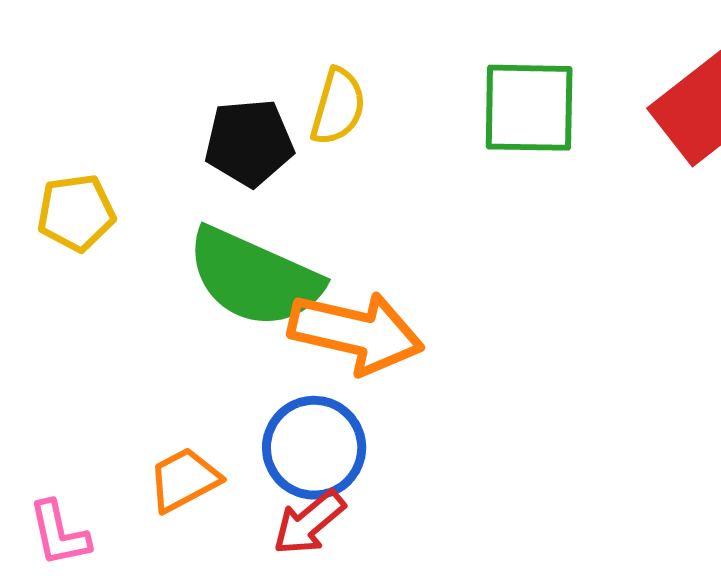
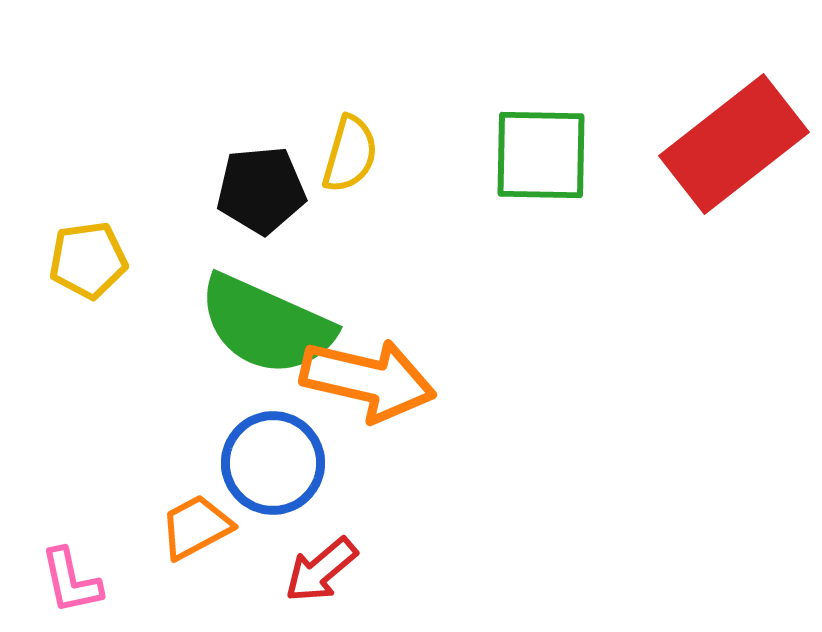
blue circle: (314, 448) -> (273, 463), moved

